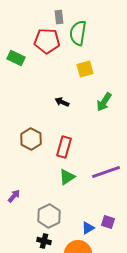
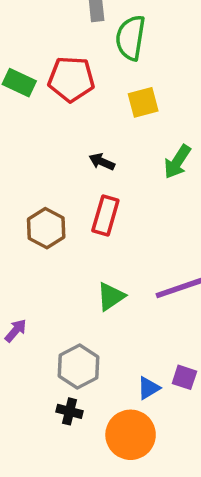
red pentagon: (47, 41) -> (71, 79), moved
red rectangle: (64, 147) -> (105, 216), moved

